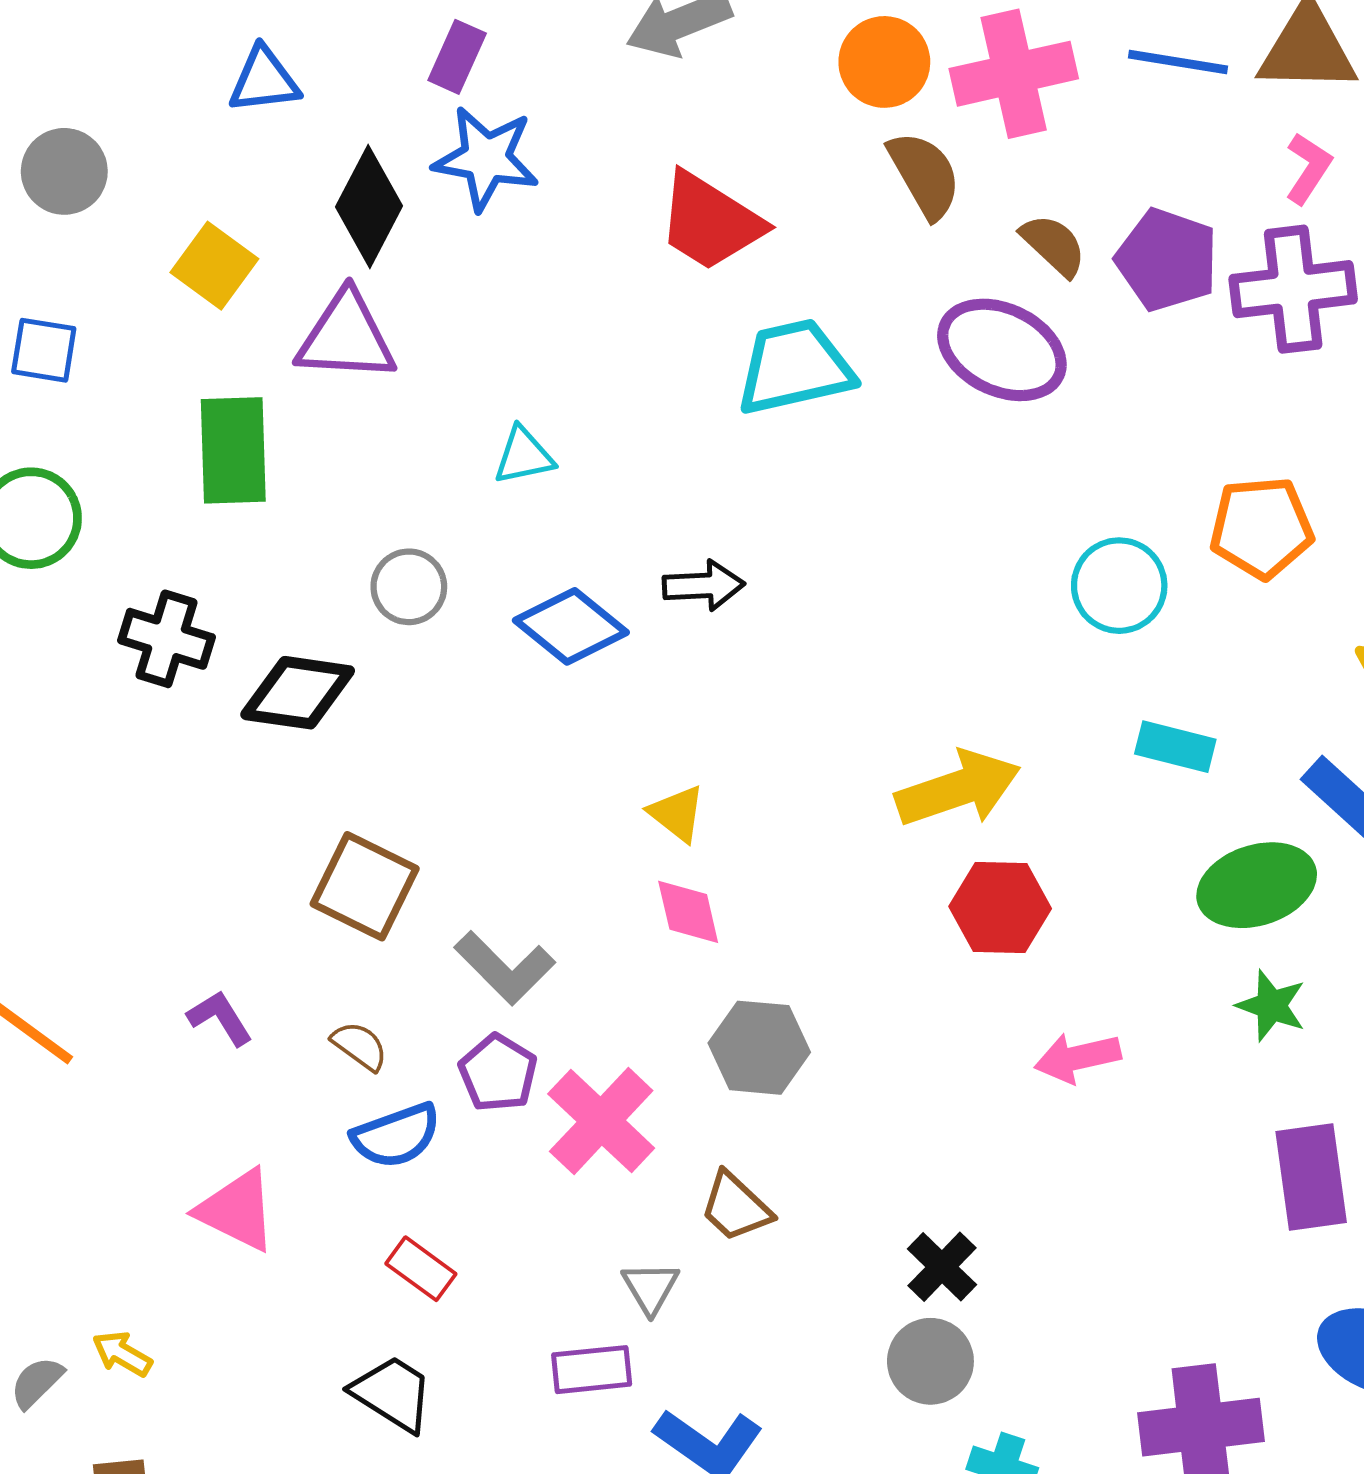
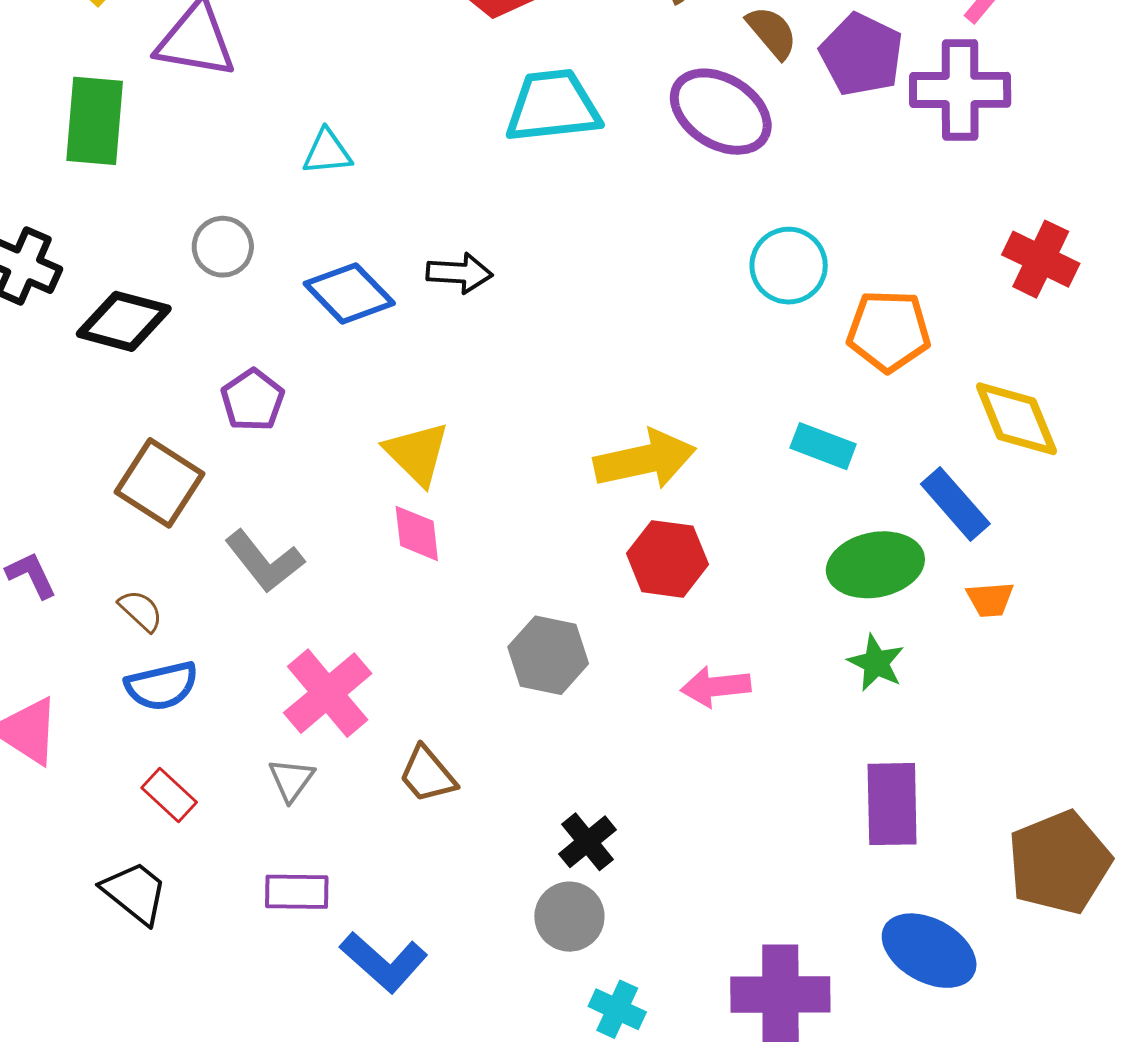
orange pentagon: (1261, 528) -> (889, 331), moved
cyan circle: (1119, 586) -> (789, 266), moved
yellow triangle: (677, 813) -> (417, 453), size x1.4
gray hexagon: (759, 1048) -> (548, 655), moved
purple pentagon: (498, 1073) -> (253, 400), moved
gray triangle: (650, 1288) -> (291, 780), moved

